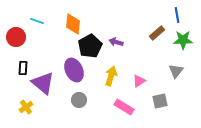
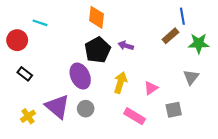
blue line: (177, 15) -> (182, 16), moved
orange diamond: (73, 24) -> (96, 17), moved
black rectangle: (23, 68) -> (25, 74), turned -56
purple triangle: (43, 83) -> (57, 106), moved

